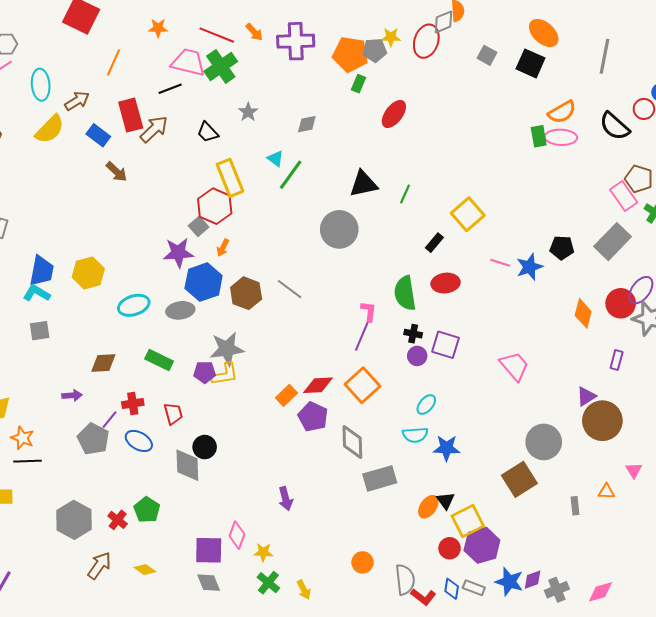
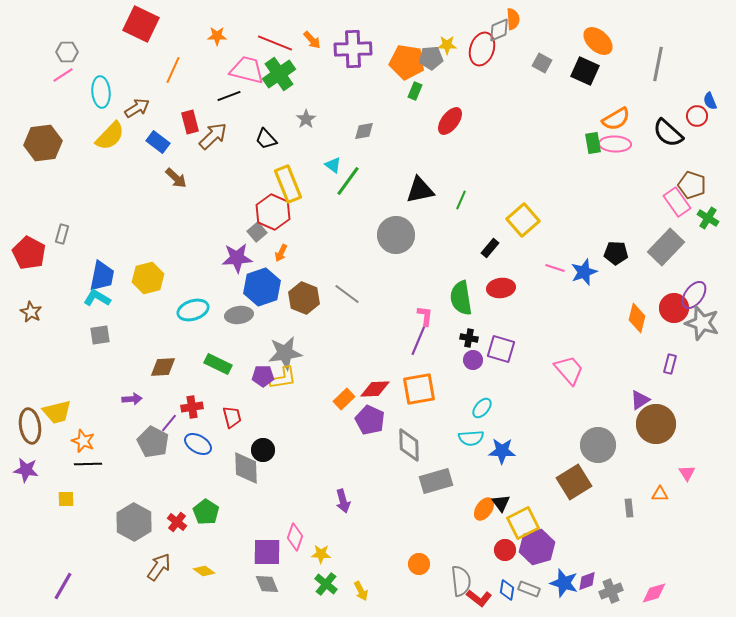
red rectangle: (131, 115) -> (190, 122), size x0.7
orange square: (363, 385) -> (419, 389), turned 32

